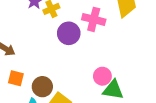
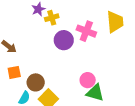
orange square: (16, 78) -> (14, 72), turned -32

